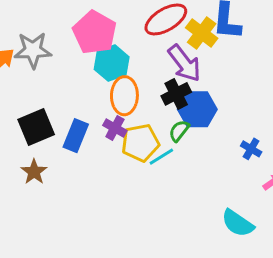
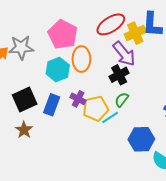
yellow cross: (202, 33) -> (135, 33), turned 30
cyan hexagon: (112, 63) -> (58, 69), moved
orange ellipse: (124, 96) -> (81, 59), moved
blue hexagon: (197, 109) -> (141, 139), moved

